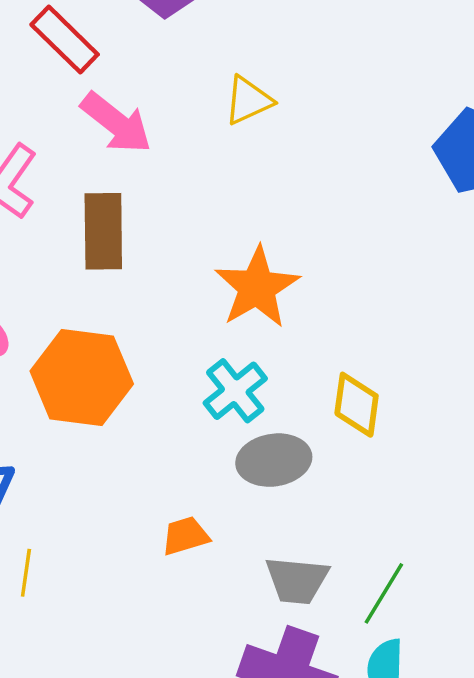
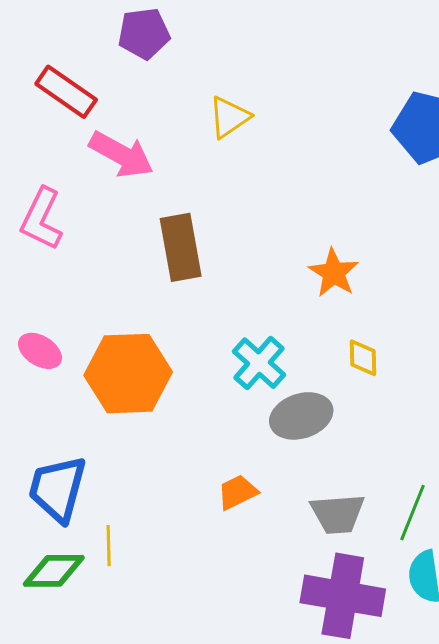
brown rectangle: (103, 231) -> (181, 247), moved
orange star: (257, 287) -> (334, 273), moved, size x0.7
yellow diamond: (357, 405) -> (363, 358), size x0.7

